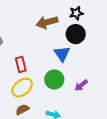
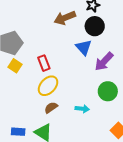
green circle: (54, 79) -> (108, 91), moved
purple arrow: (81, 85) -> (104, 61), moved, size x1.5

